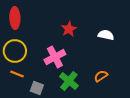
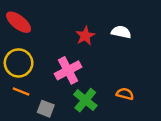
red ellipse: (15, 18) -> (19, 22), turned -50
white semicircle: (106, 35) -> (121, 32), moved
orange semicircle: (101, 76) -> (125, 94), turned 48

